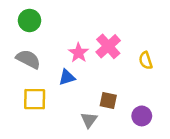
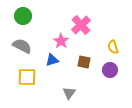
pink cross: (108, 46) -> (81, 25), moved
brown square: (108, 100) -> (84, 62), moved
purple circle: (142, 116) -> (110, 70), moved

